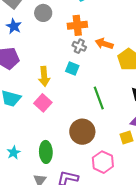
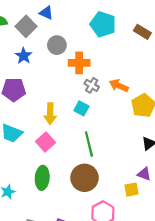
orange cross: (77, 25) -> (79, 63), moved
green line: (99, 98) -> (89, 144), moved
green ellipse: (46, 152) -> (42, 178), moved

